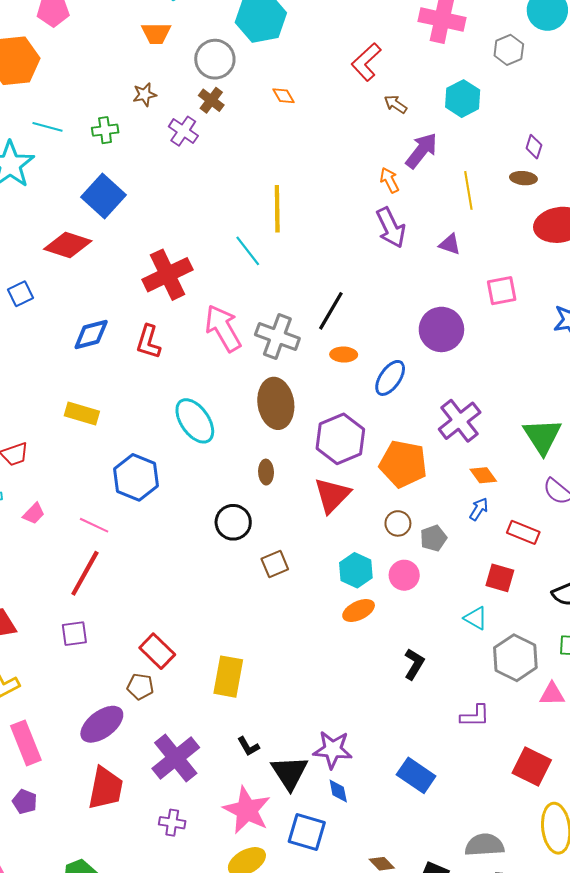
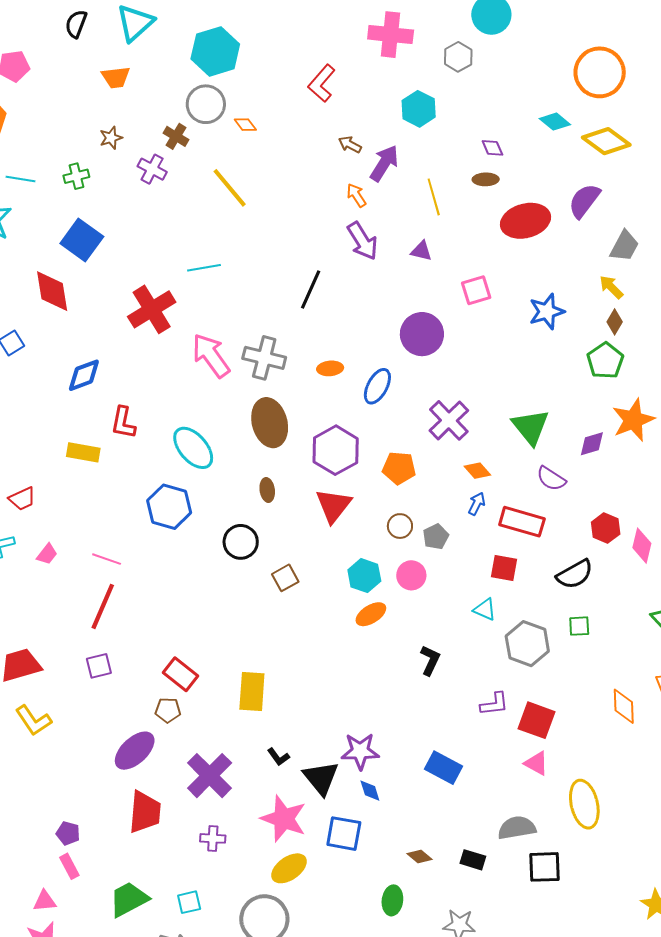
gray circle: (215, 59) -> (206, 104), moved
brown arrow: (395, 104) -> (350, 145), moved
purple diamond: (534, 147) -> (492, 148), turned -35
yellow line: (277, 209) -> (230, 188), moved, turned -33
red diamond: (68, 245) -> (52, 291), turned 69
cyan line: (248, 251) -> (204, 268), moved, turned -56
black line: (331, 311) -> (311, 290), moved
red L-shape: (148, 342) -> (123, 423), moved
orange pentagon: (403, 464) -> (399, 468), size x0.7
blue hexagon: (136, 477) -> (169, 507), moved
red rectangle: (523, 532) -> (522, 522), size x1.4
pink triangle: (552, 694) -> (536, 763), moved, turned 36
pink rectangle: (26, 743) -> (69, 866), moved, size x0.6
red square: (532, 766) -> (536, 720), moved

